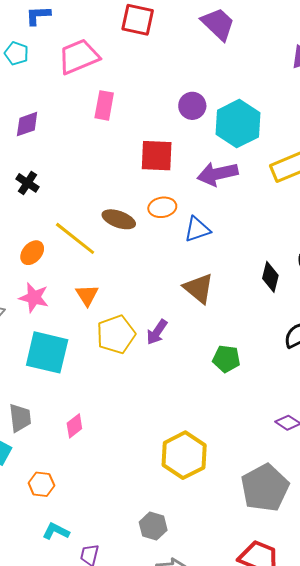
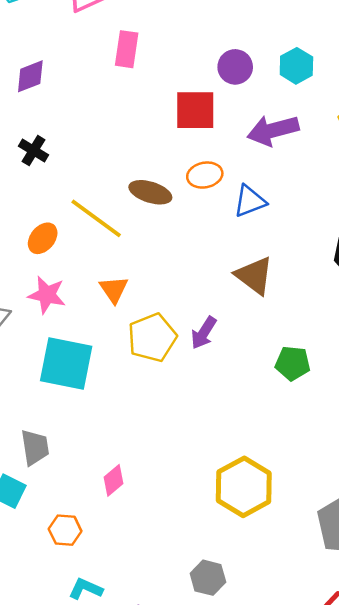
purple circle: (192, 106) -> (235, 67), moved
cyan hexagon: (238, 124) -> (296, 66), size x0.6
pink diamond: (74, 426) -> (113, 480), moved

